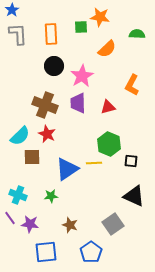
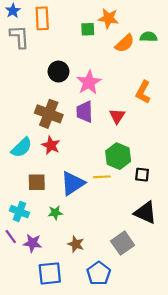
orange rectangle: (51, 34) -> (42, 18), moved
orange semicircle: (107, 49) -> (125, 43), moved
red triangle: (108, 107) -> (117, 116), turned -42
brown square: (32, 157) -> (37, 182), moved

